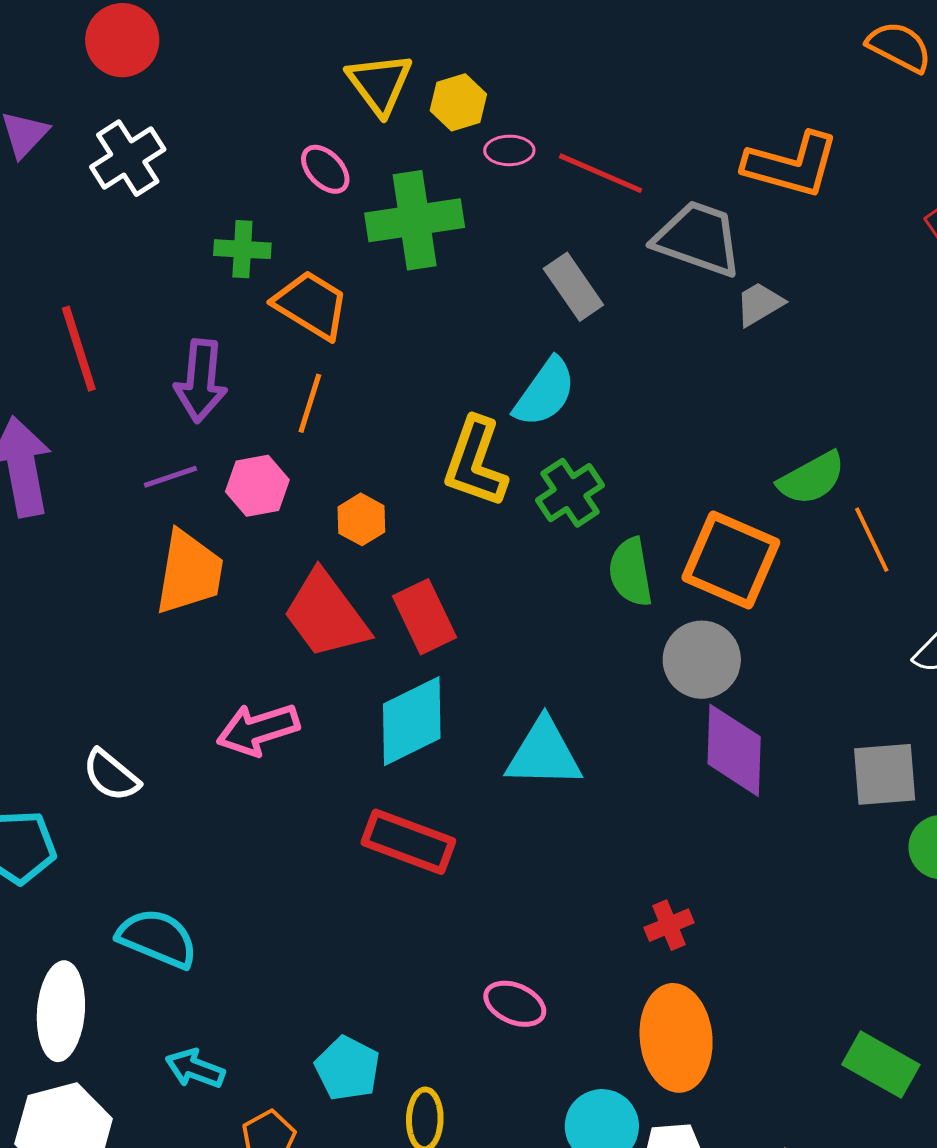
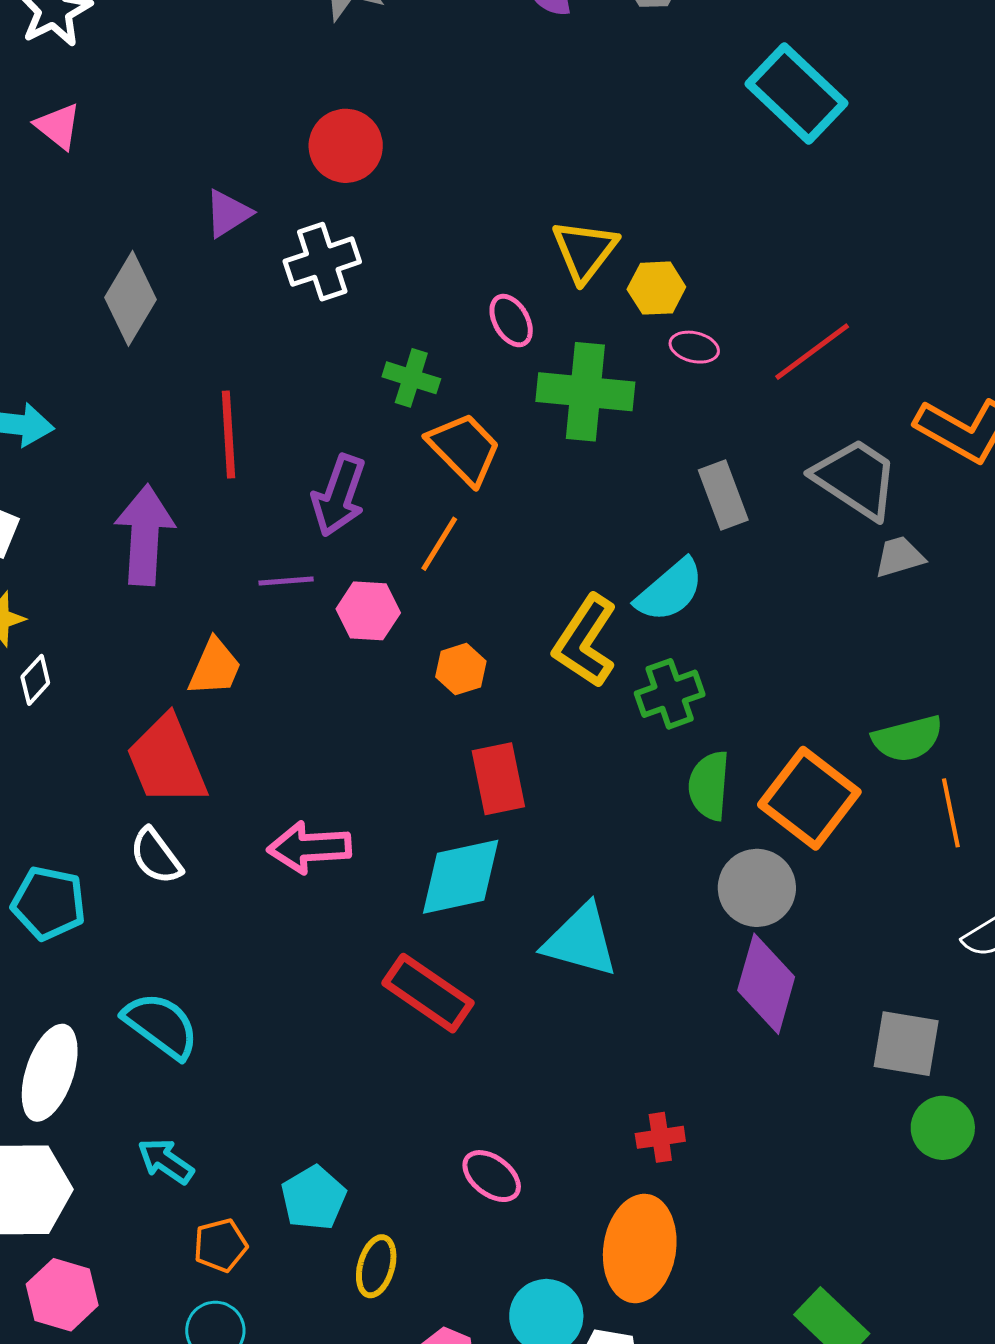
red line: (600, 173) -> (812, 352), moved, turned -74
orange trapezoid: (189, 572) -> (215, 667), moved, size x0.7
red trapezoid: (326, 615) -> (167, 761), moved

